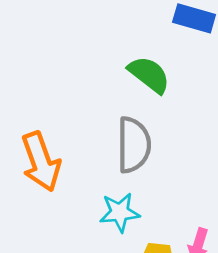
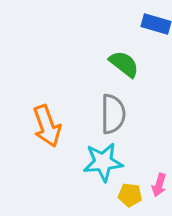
cyan star: (120, 212) -> (103, 162), size x1.4

